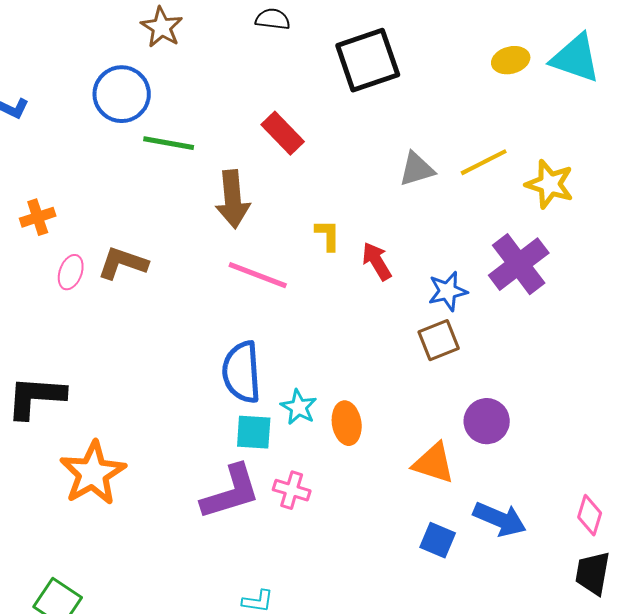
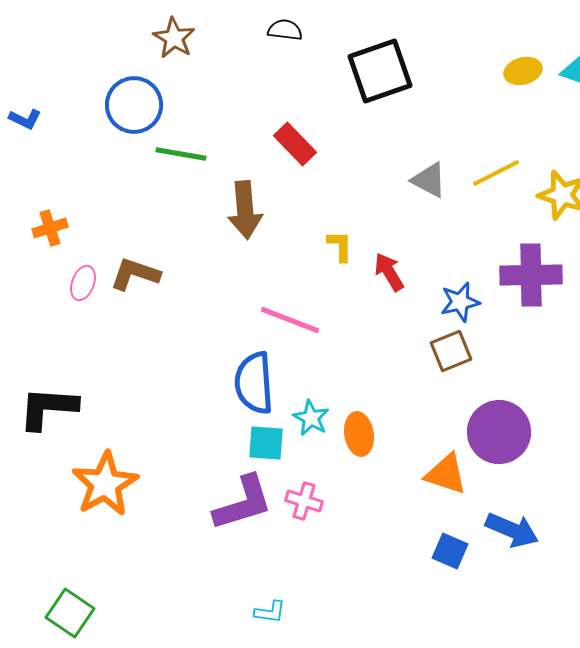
gray triangle: (417, 169) -> (429, 180), turned 45
purple cross: (519, 264) -> (531, 275), turned 36
pink line: (258, 275) -> (290, 320), moved
purple circle: (487, 421) -> (499, 432), size x1.4

